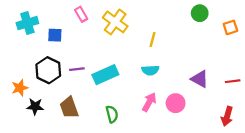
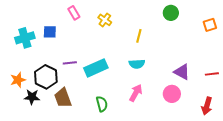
green circle: (200, 13) -> (171, 13), moved
yellow cross: (115, 22) -> (105, 20), size x0.6
cyan cross: (27, 23) -> (25, 38), moved
black hexagon: (48, 70) -> (46, 77), moved
pink circle: (176, 103) -> (172, 94), moved

